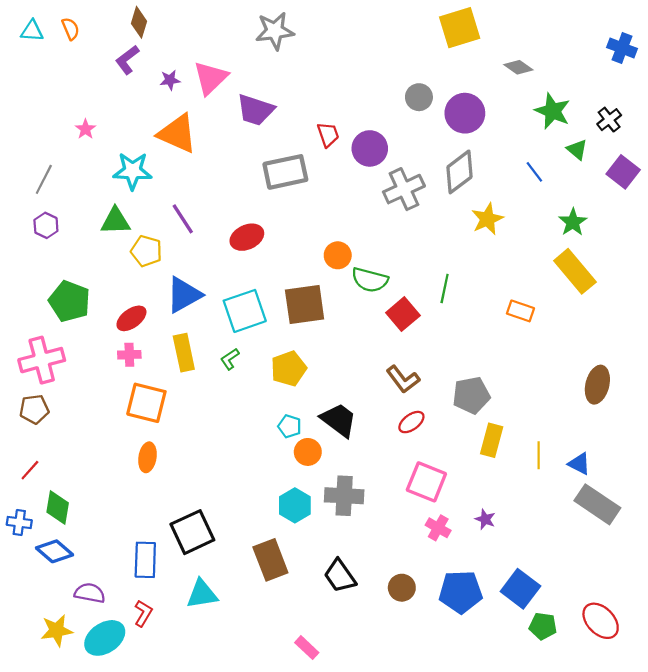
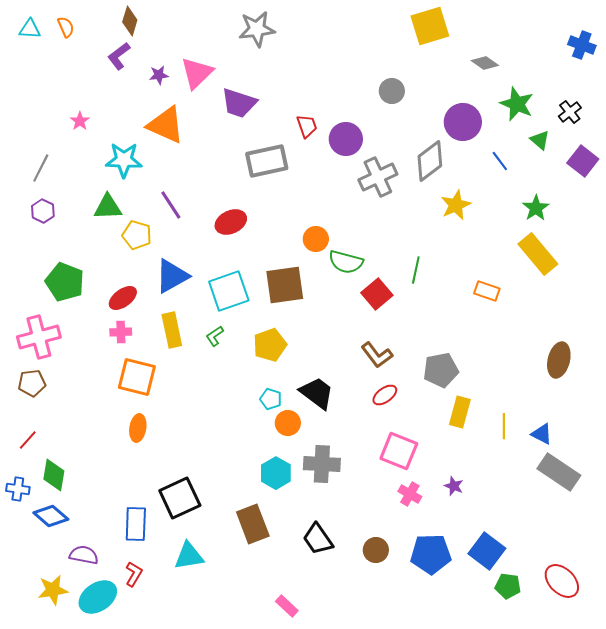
purple circle: (465, 113) -> (463, 122), moved

